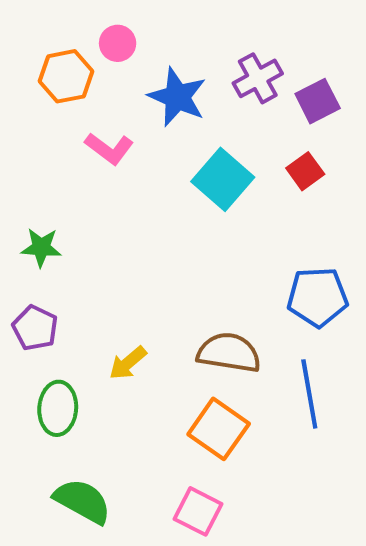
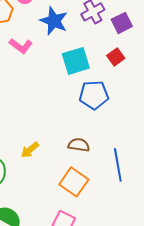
cyan square: (223, 179) -> (76, 61), turned 32
blue pentagon: (318, 297) -> (94, 95), moved
brown semicircle: (229, 353) -> (79, 145), size x0.7

